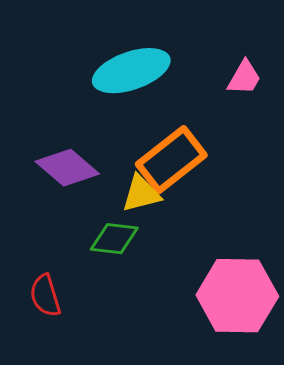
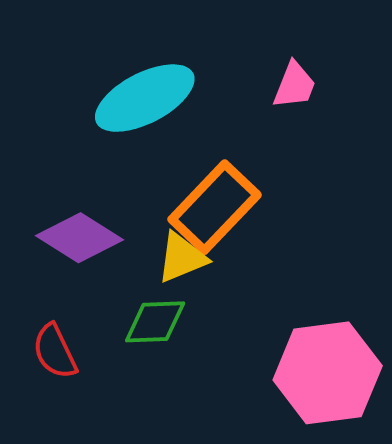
red semicircle: (45, 296) -> (55, 351), moved

